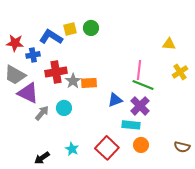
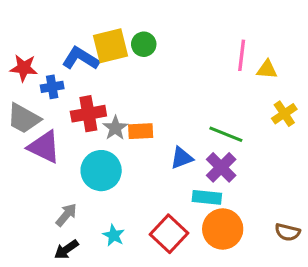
yellow square: (70, 29) -> (111, 46), size x1.6
pink line: (139, 70) -> (242, 55), moved
cyan circle: (64, 108) -> (101, 171), size x1.6
gray arrow: (42, 113) -> (66, 215), moved
orange circle: (141, 145) -> (223, 229), size x1.6

